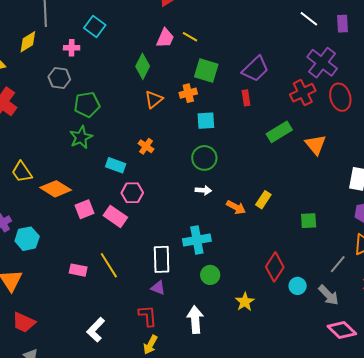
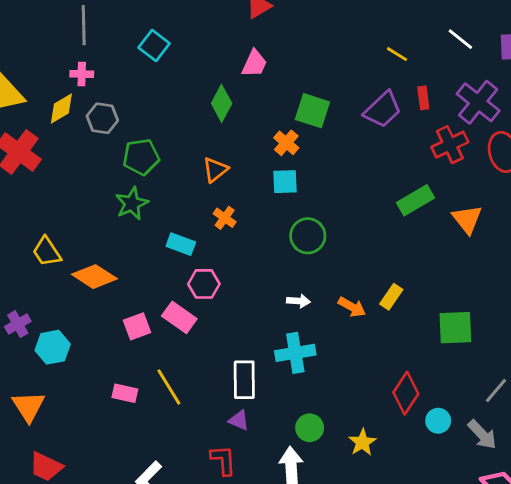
yellow line: (190, 37) -> (397, 54), moved
yellow diamond: (28, 42) -> (61, 109), moved
pink cross: (72, 48) -> (82, 74), moved
orange cross: (188, 93) -> (286, 143), turned -36
red rectangle: (246, 98) -> (423, 98), moved
orange triangle: (154, 99) -> (215, 170), moved
cyan square: (206, 121) -> (285, 182), moved
white arrow: (203, 190) -> (298, 301), moved
pink square: (85, 209) -> (137, 326), moved
green square: (309, 221) -> (455, 328), size x1.5
green circle: (210, 275) -> (310, 428), moved

